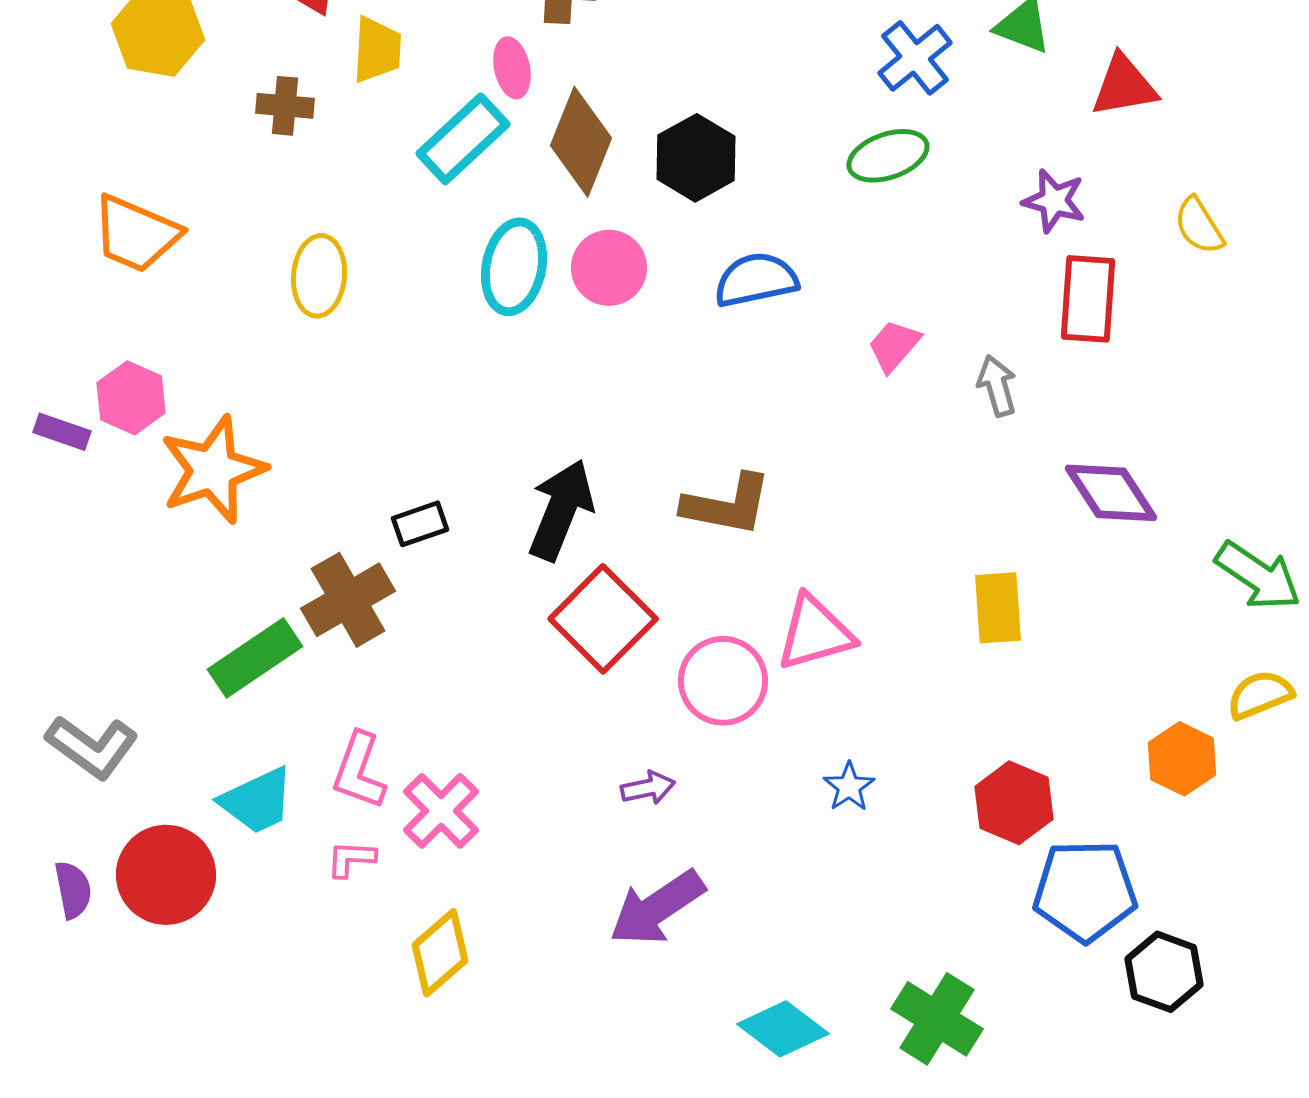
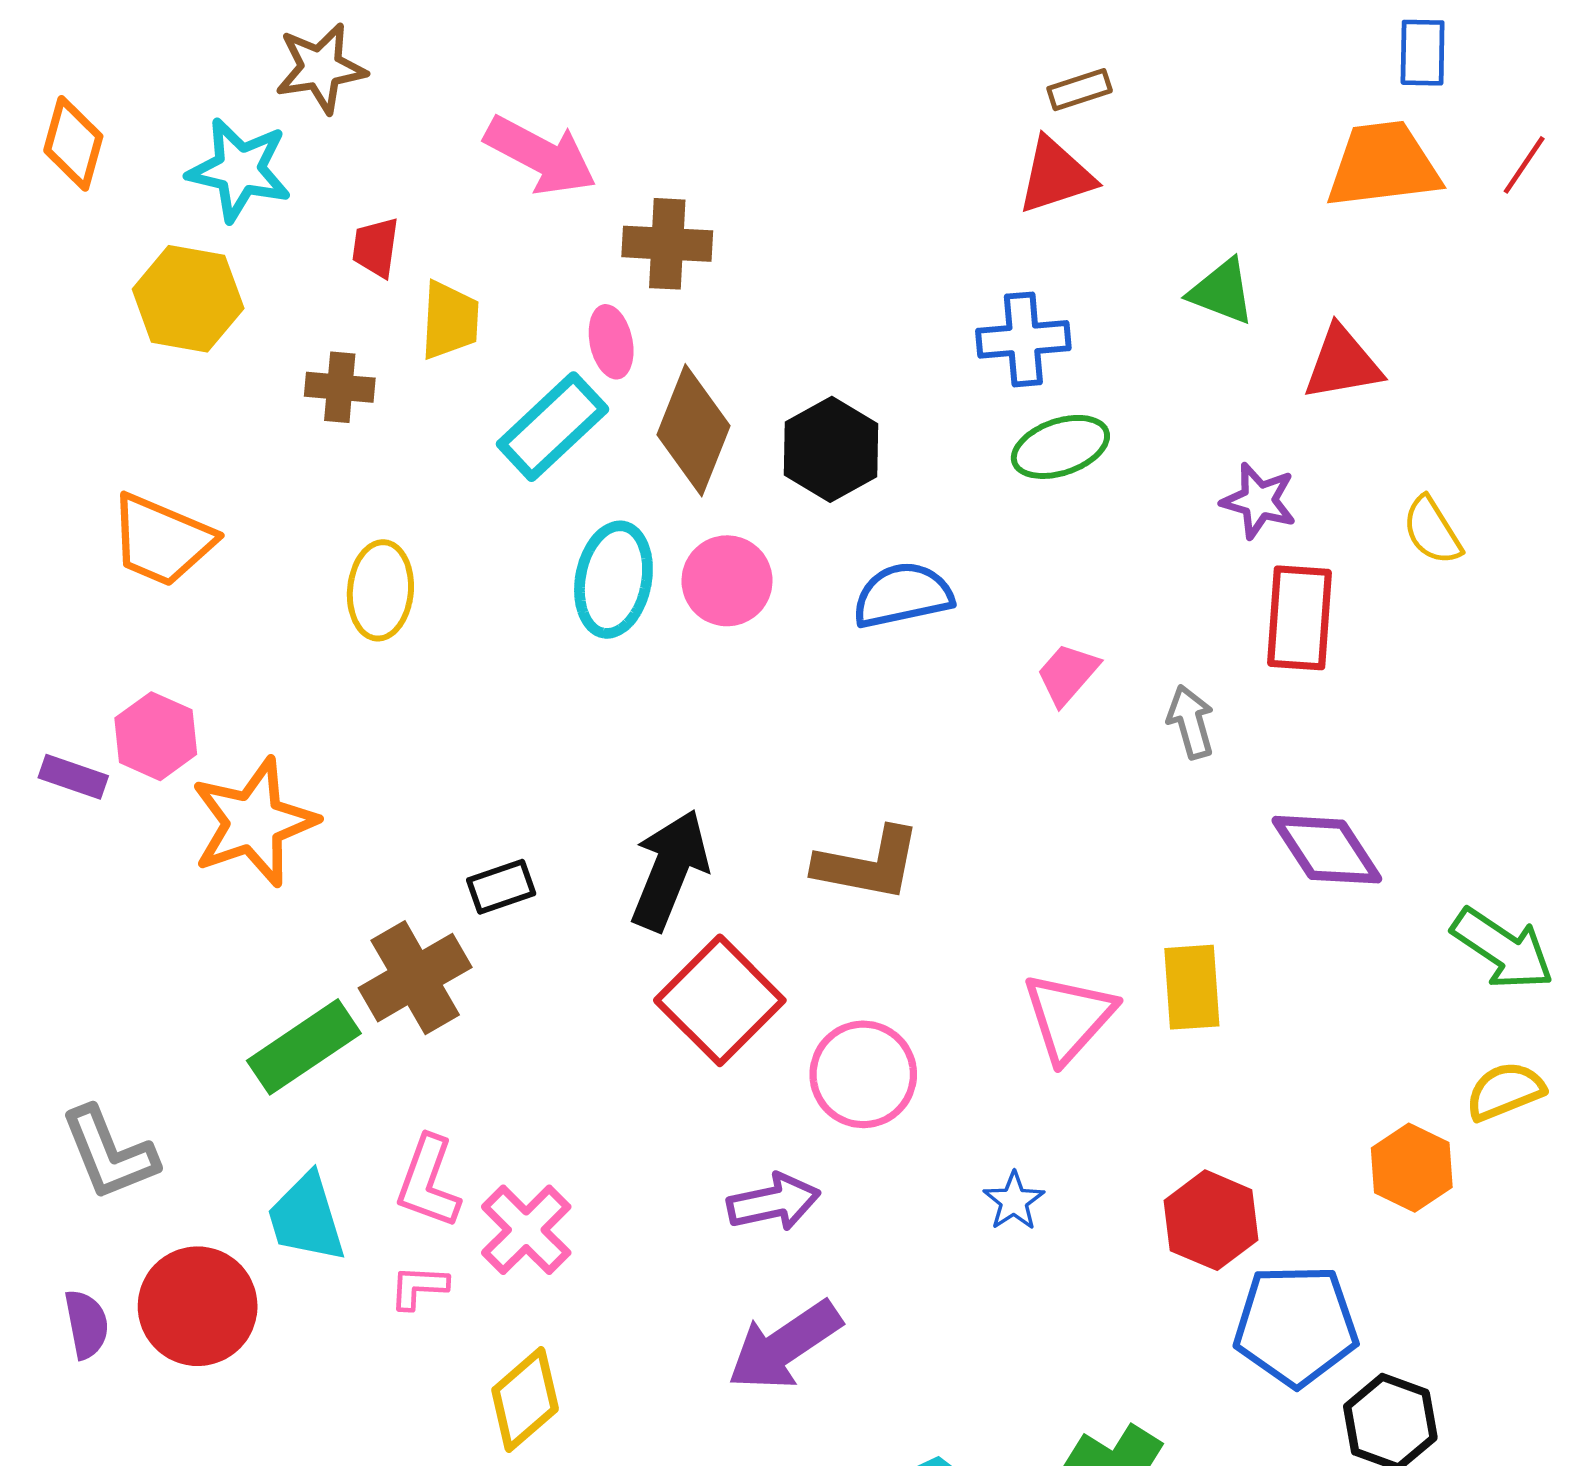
blue cross: (915, 58) -> (1023, 339), moved, turned 34
pink triangle: (815, 633) -> (1069, 1017), moved, turned -32
gray L-shape: (92, 747) -> (109, 1153), turned 32
purple arrow: (648, 788) -> (774, 1202), size x1.4
cyan trapezoid: (257, 801) -> (306, 1218), turned 98

